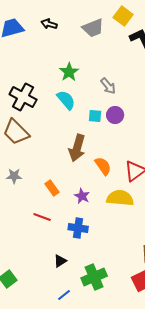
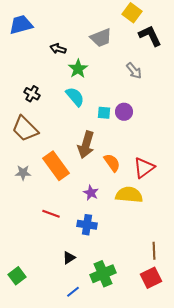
black arrow: (49, 24) -> (58, 49), moved
gray trapezoid: (93, 28) -> (101, 38), moved
gray arrow: (108, 86) -> (134, 71), moved
black cross: (23, 97) -> (32, 94), size x0.6
orange rectangle: (52, 188) -> (56, 166), moved, size x1.8

